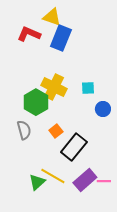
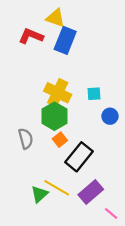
green hexagon: (36, 102) -> (54, 116), moved
pink line: (104, 181) -> (111, 213), moved, turned 40

